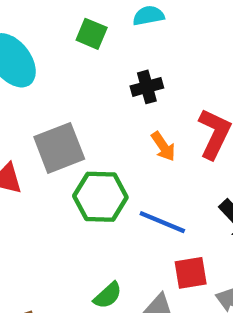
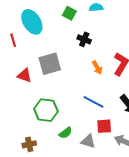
black cross: (147, 87) -> (84, 39), moved, turned 32
green hexagon: (100, 197) -> (46, 110), moved

